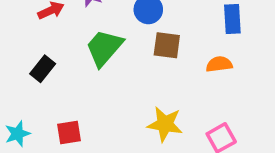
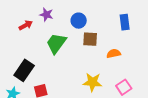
orange semicircle: (219, 64) -> (114, 53), moved
black rectangle: (43, 69) -> (24, 70), moved, size x1.5

